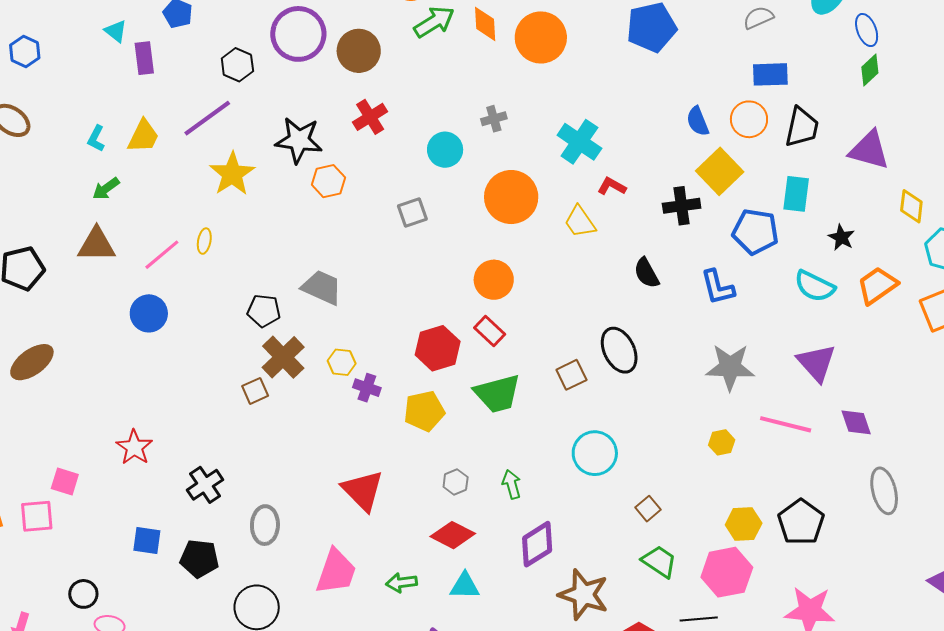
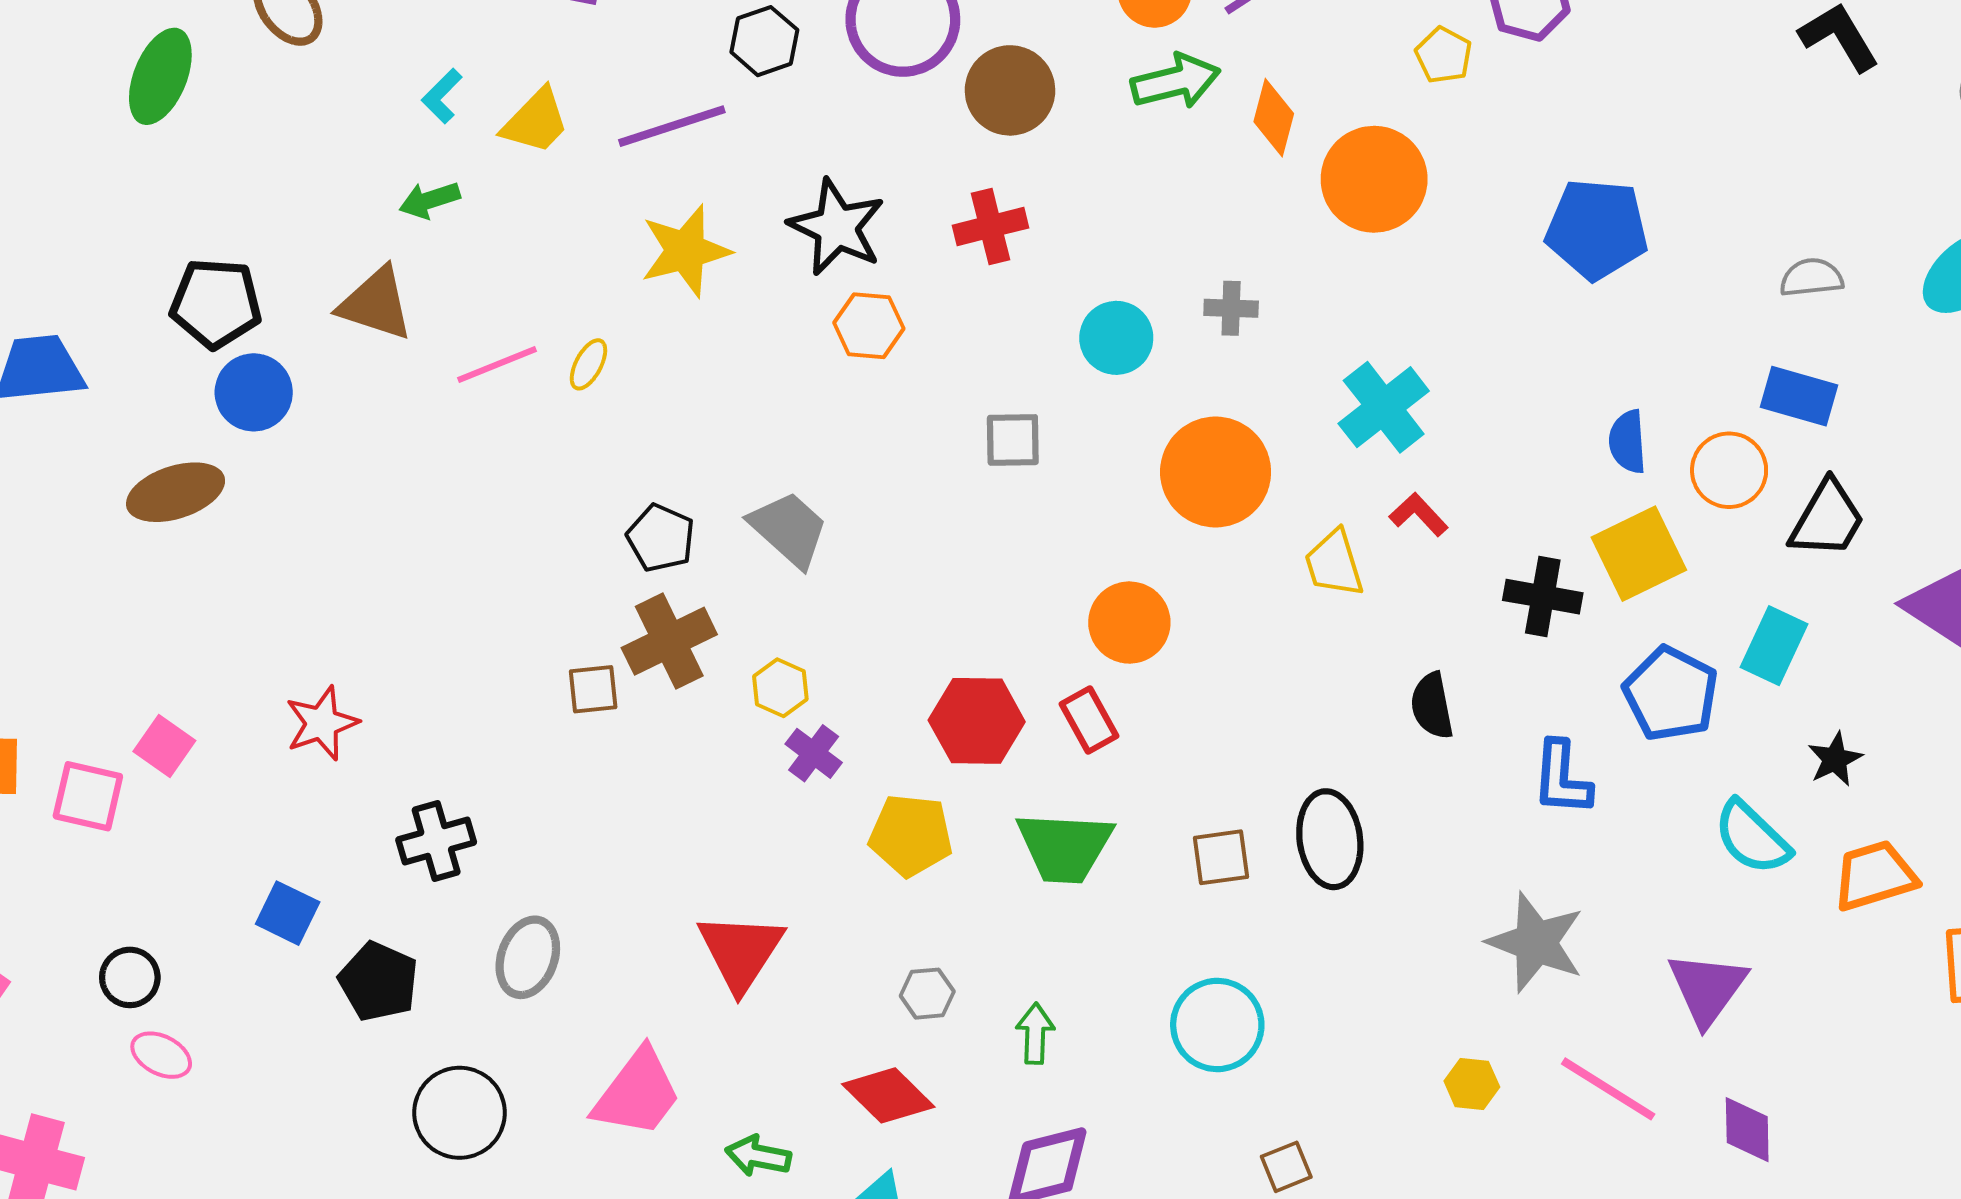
blue circle: (149, 313) -> (254, 392), moved

